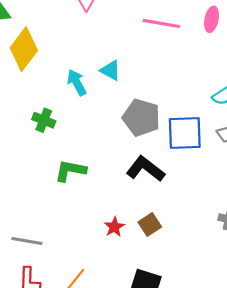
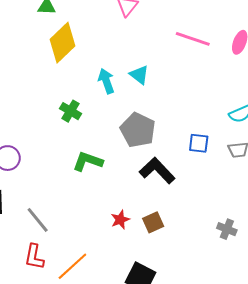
gray pentagon: (141, 118) -> (138, 130), moved
blue square: (185, 133) -> (199, 143), size x0.6
gray line: (27, 241) -> (38, 220), turned 32

